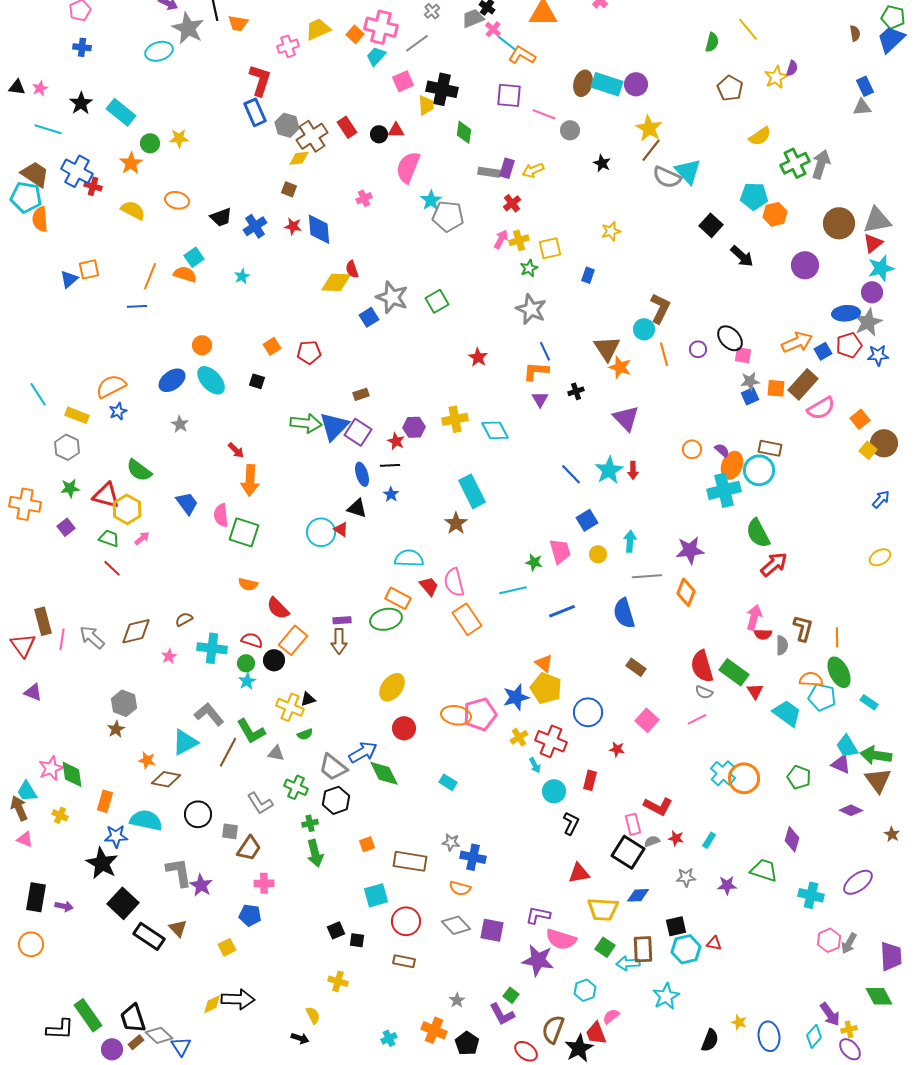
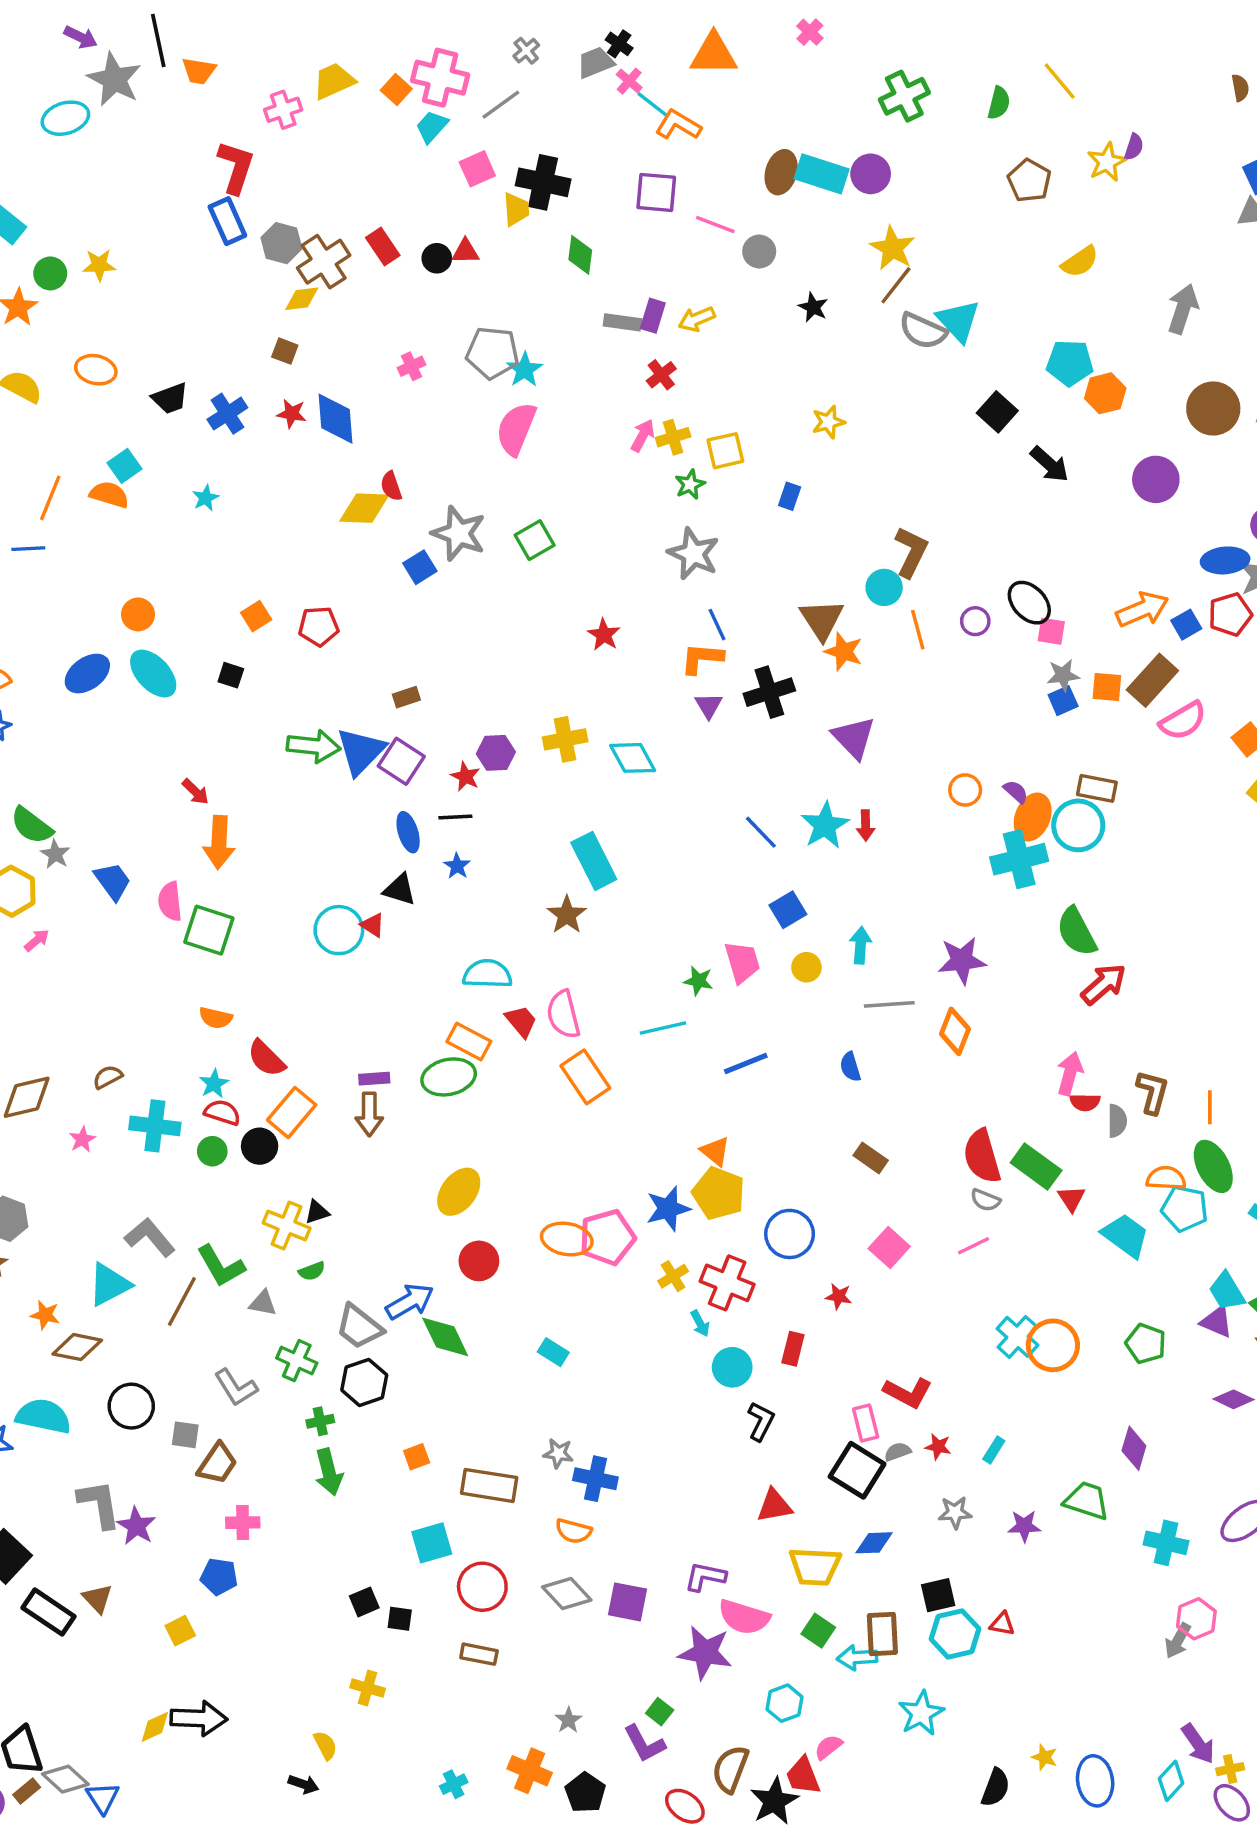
green cross: (795, 163) -> (904, 96), moved
pink semicircle: (408, 167) -> (516, 429), moved
gray pentagon: (448, 216) -> (492, 353), moved
black cross: (576, 391) -> (769, 692), size x1.8
gray star: (180, 424) -> (55, 854), moved
blue semicircle: (624, 613) -> (850, 1067), size x0.6
cyan star: (247, 681) -> (214, 1084), moved
gray arrow: (849, 943) -> (1178, 1641), moved

